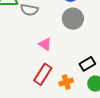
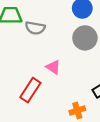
red rectangle: (43, 74) -> (30, 90), moved

